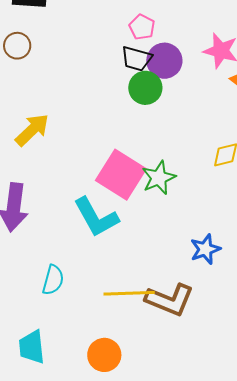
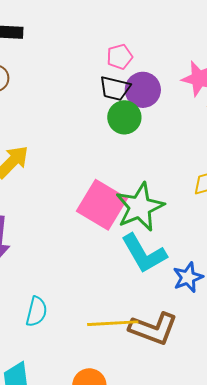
pink pentagon: (142, 27) -> (120, 57), turned 30
green star: (159, 178) -> (140, 207), size x1.4
cyan L-shape: (96, 217) -> (144, 254), moved

